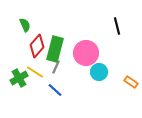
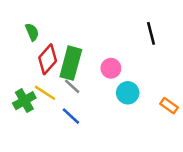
pink circle: (86, 53) -> (111, 68), size x0.6
gray line: (56, 67) -> (72, 86), turned -72

